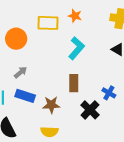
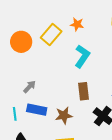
yellow rectangle: (48, 23) -> (51, 35), turned -45
orange circle: (16, 39) -> (21, 42), moved

